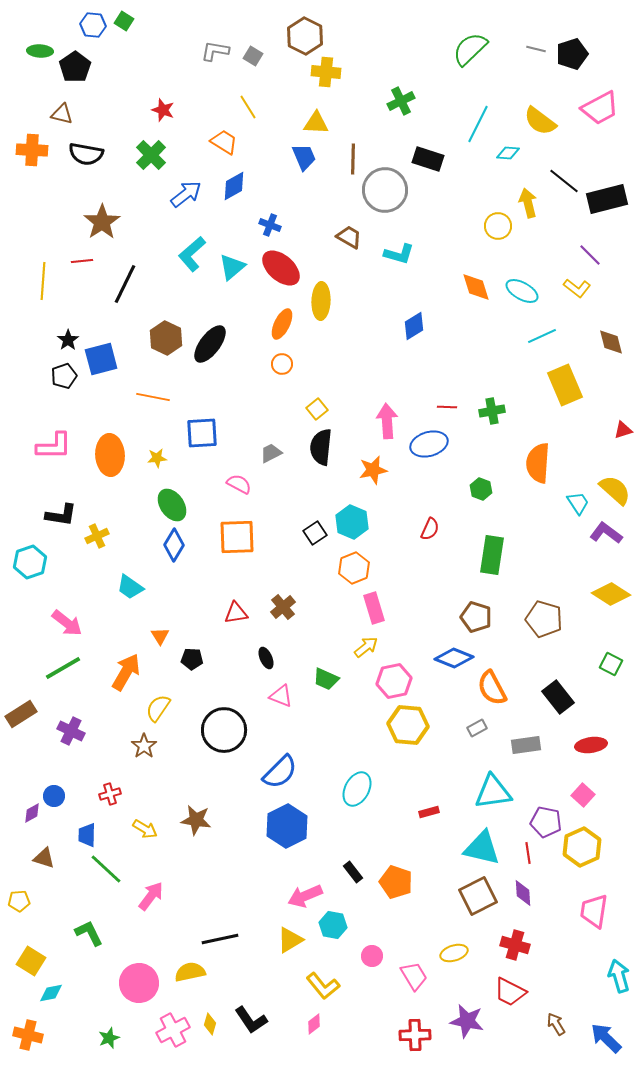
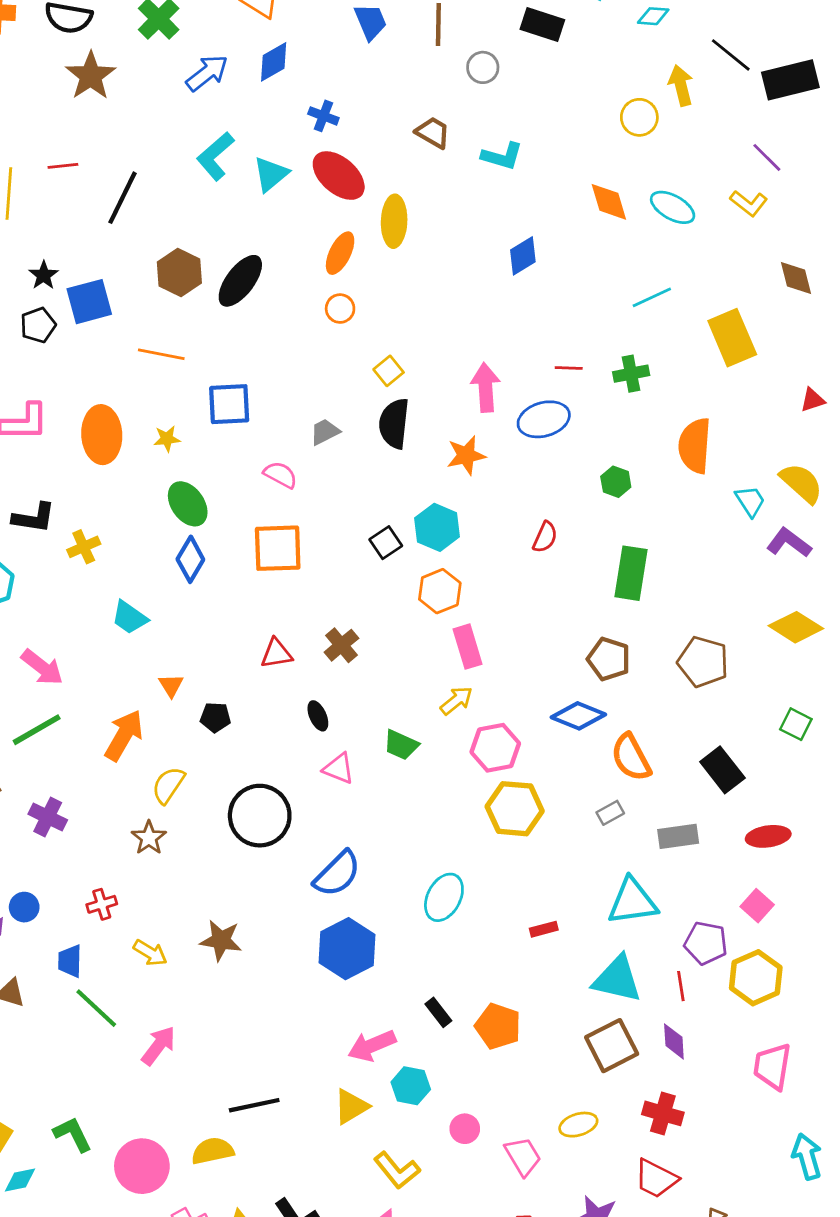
gray circle: (385, 190) -> (483, 67), size x0.5
brown star: (102, 222) -> (91, 76), moved
cyan line: (542, 336) -> (652, 297), moved
green L-shape: (89, 933) -> (73, 1134), moved

